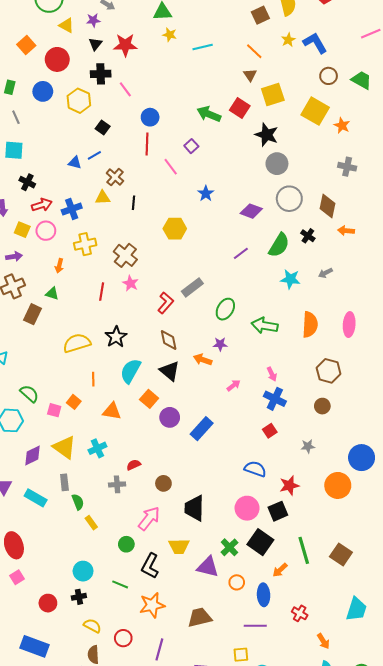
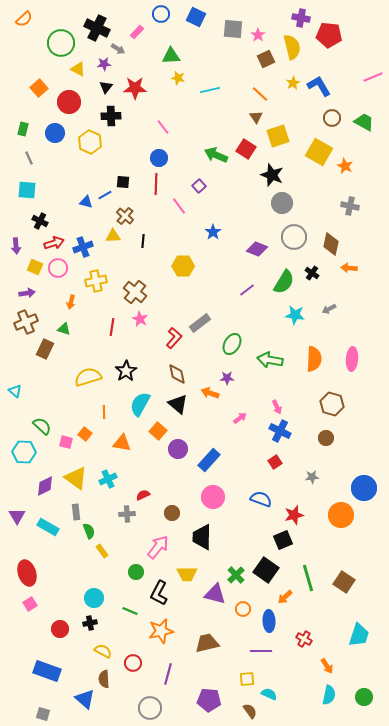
pink line: (125, 89) -> (163, 127), moved
black square: (103, 128) -> (123, 182), moved, turned -32
pink circle: (247, 508) -> (213, 497), moved

